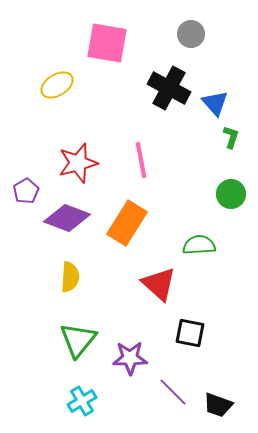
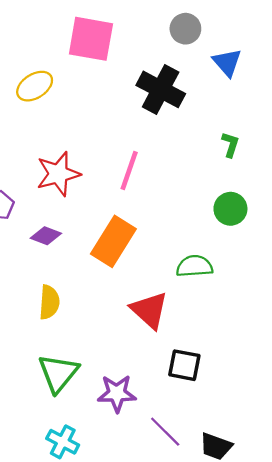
blue triangle: (215, 103) -> (227, 62), moved
pink line: (141, 160) -> (129, 170), turned 30
purple diamond: (67, 218) -> (46, 236), size x0.6
cyan cross: (82, 401) -> (63, 442), turned -32

